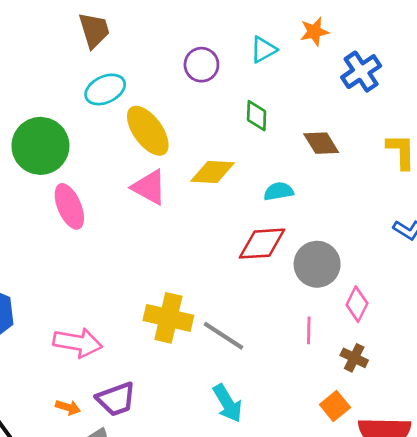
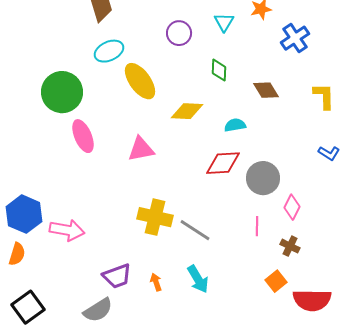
cyan triangle: (263, 50) -> (224, 22), turned -30
pink triangle: (149, 187) -> (141, 149), moved, turned -40
pink arrow: (78, 343) -> (67, 230), moved
orange arrow: (68, 407) -> (156, 282), moved, turned -126

